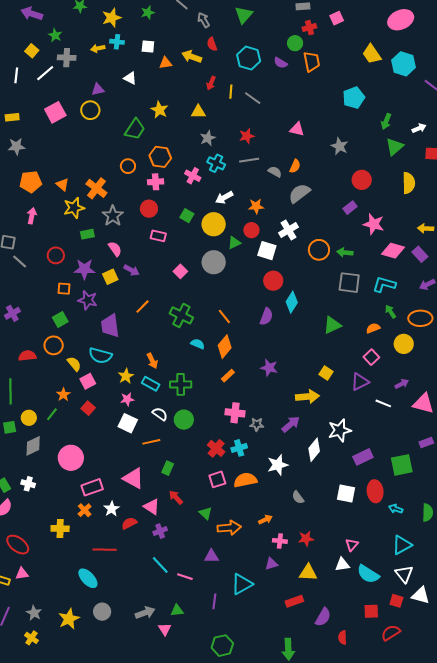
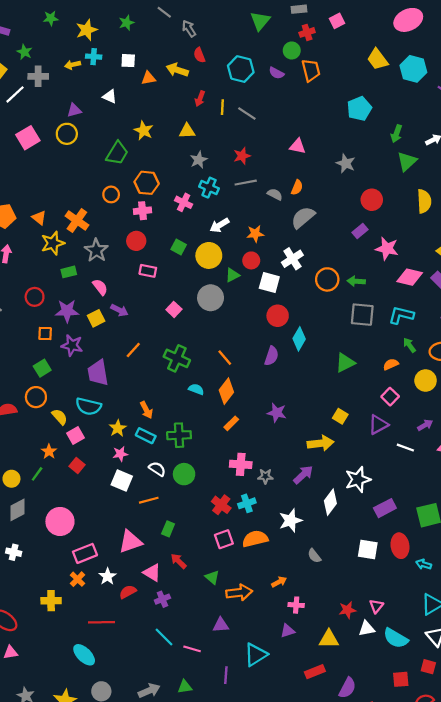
green triangle: (244, 15) -> (260, 21), moved
pink triangle: (133, 478) -> (130, 542), turned -45
red star: (306, 539) -> (347, 610), moved

